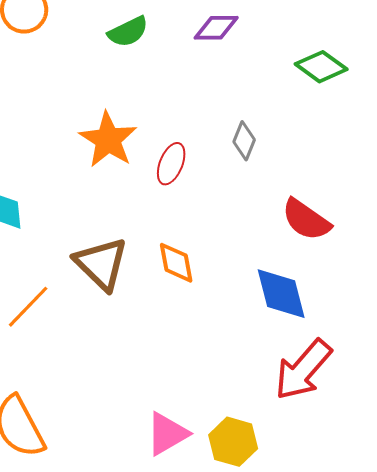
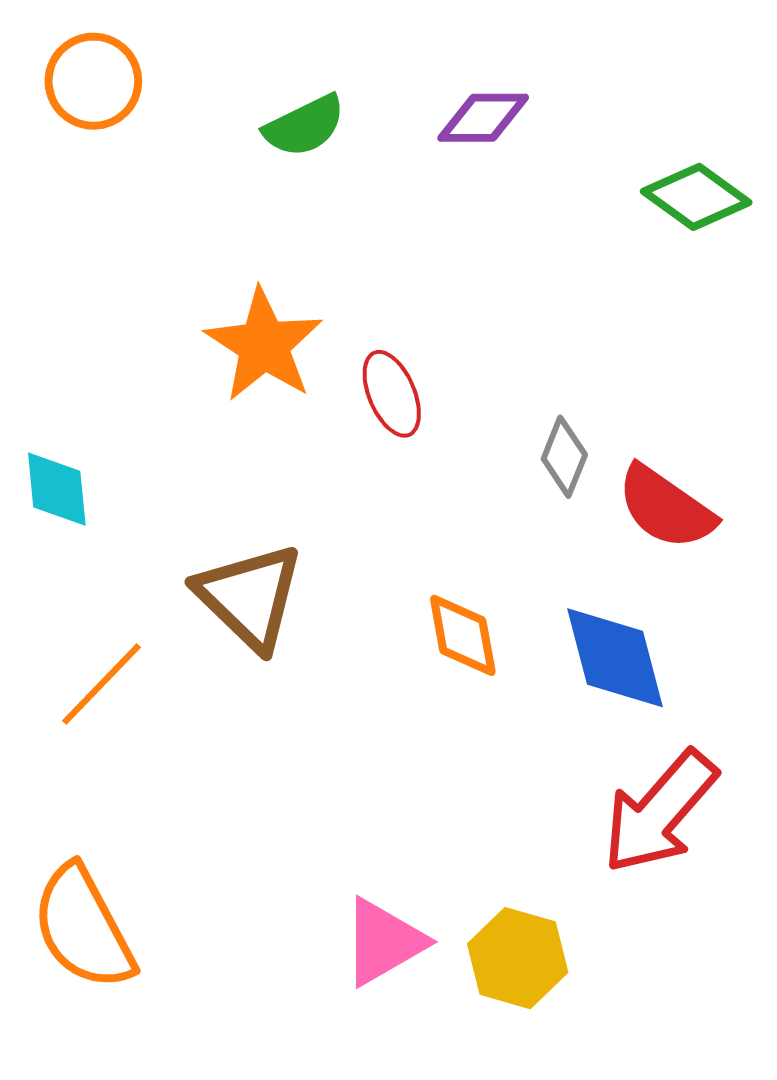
gray diamond: (244, 141) -> (564, 457), moved
red ellipse: (171, 164) -> (392, 394), turned -45
orange diamond: (176, 263) -> (463, 635), moved

